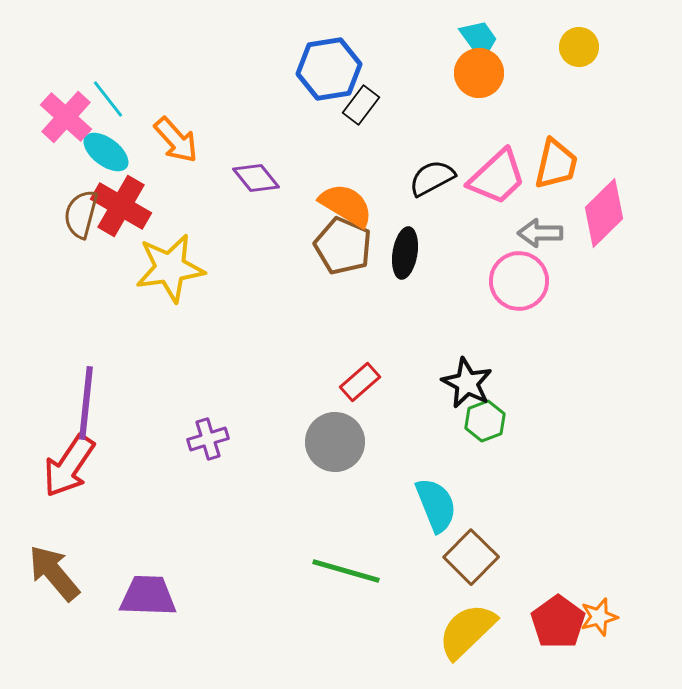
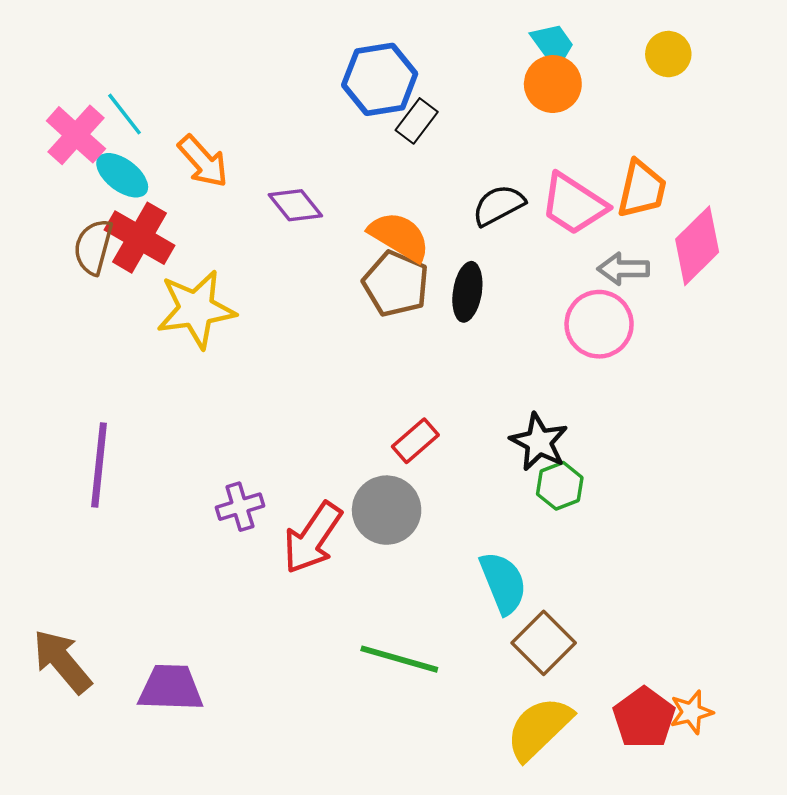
pink trapezoid: (497, 177) -> (574, 204), turned 76
red arrow: (69, 466) -> (313, 538), moved

